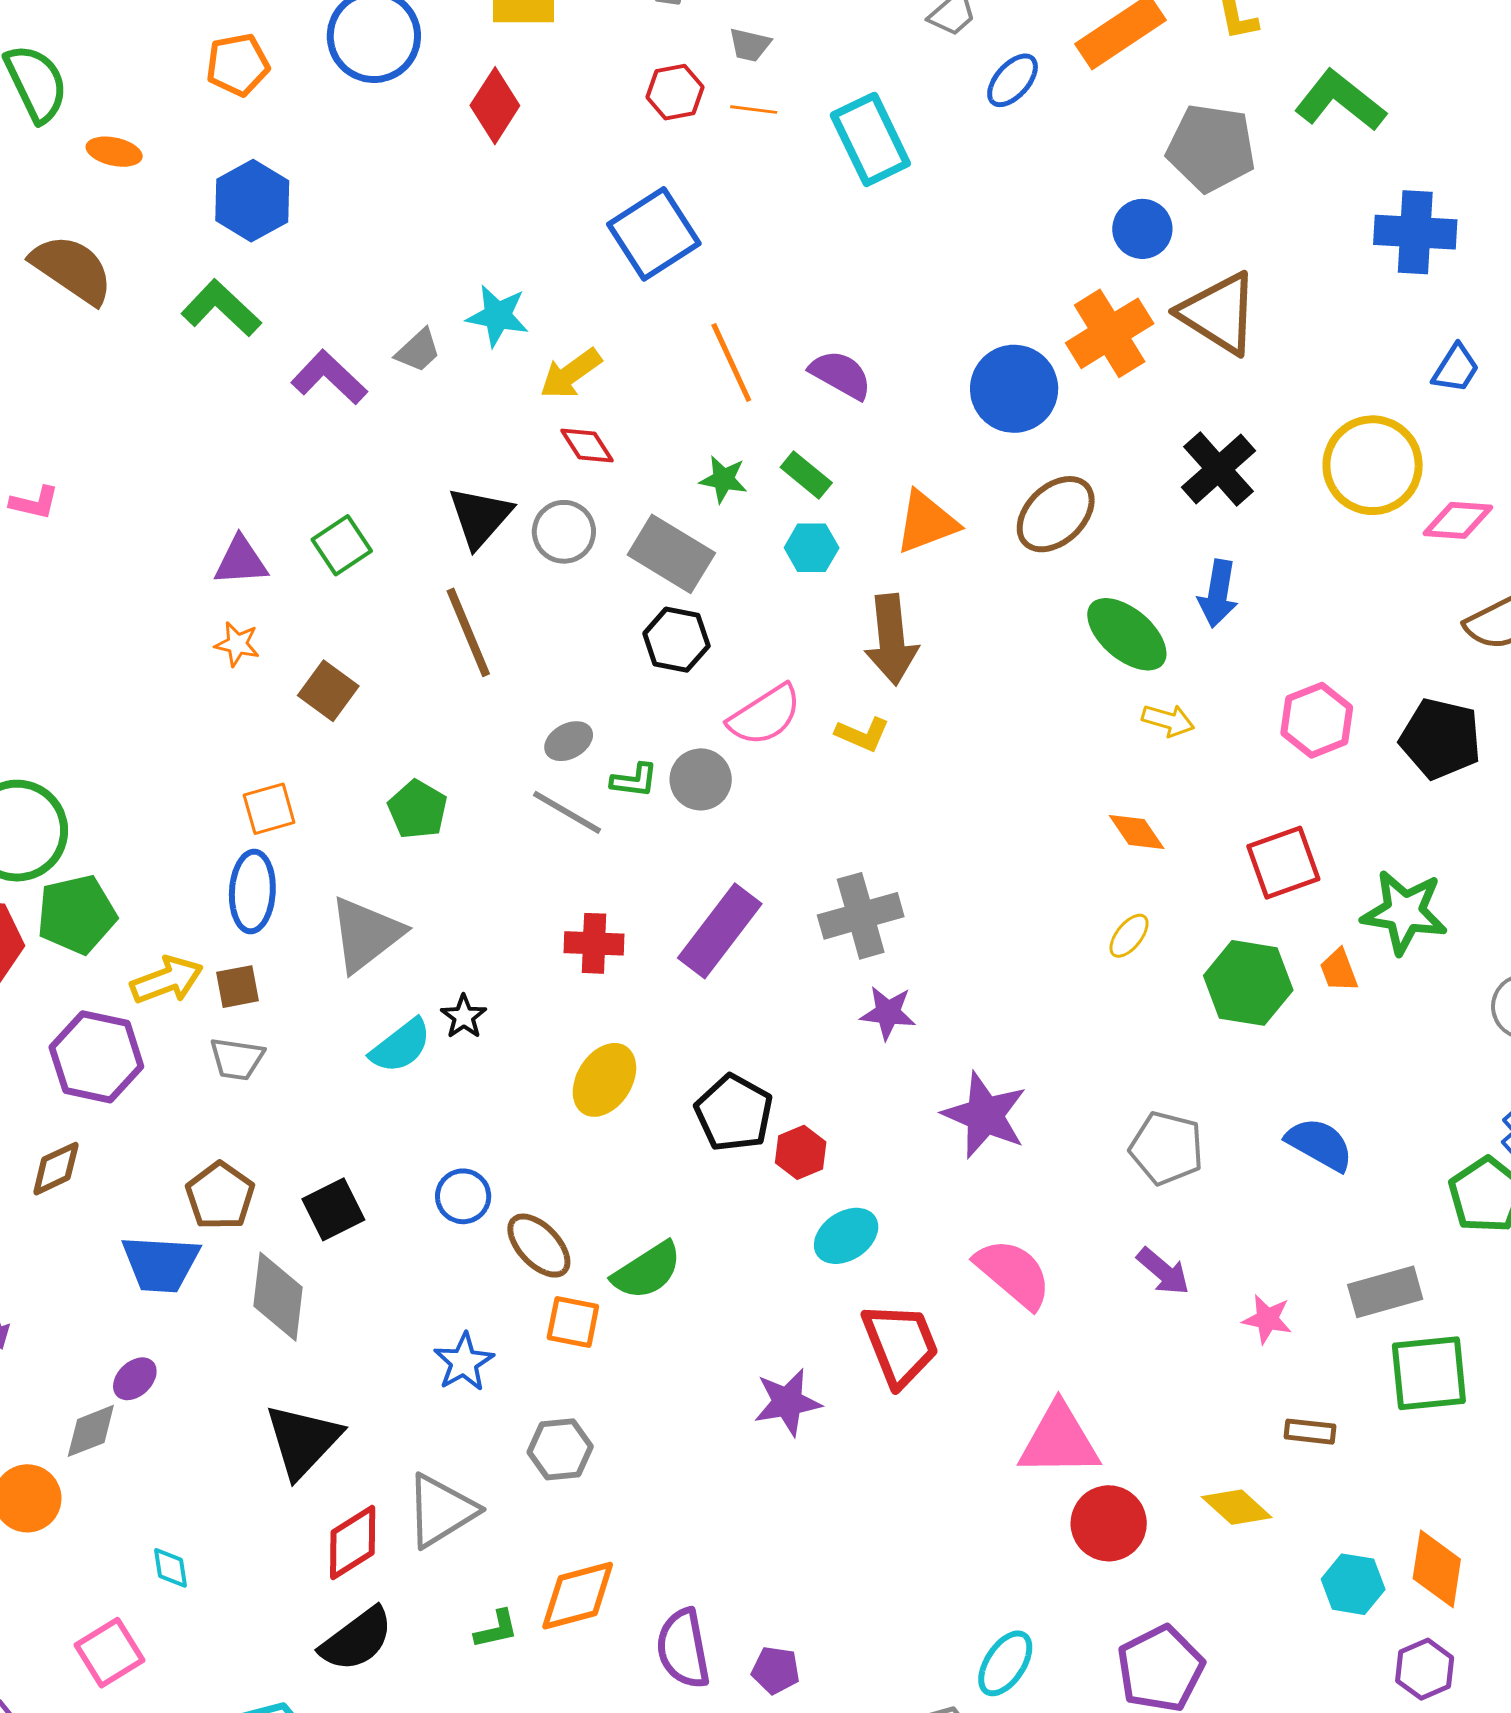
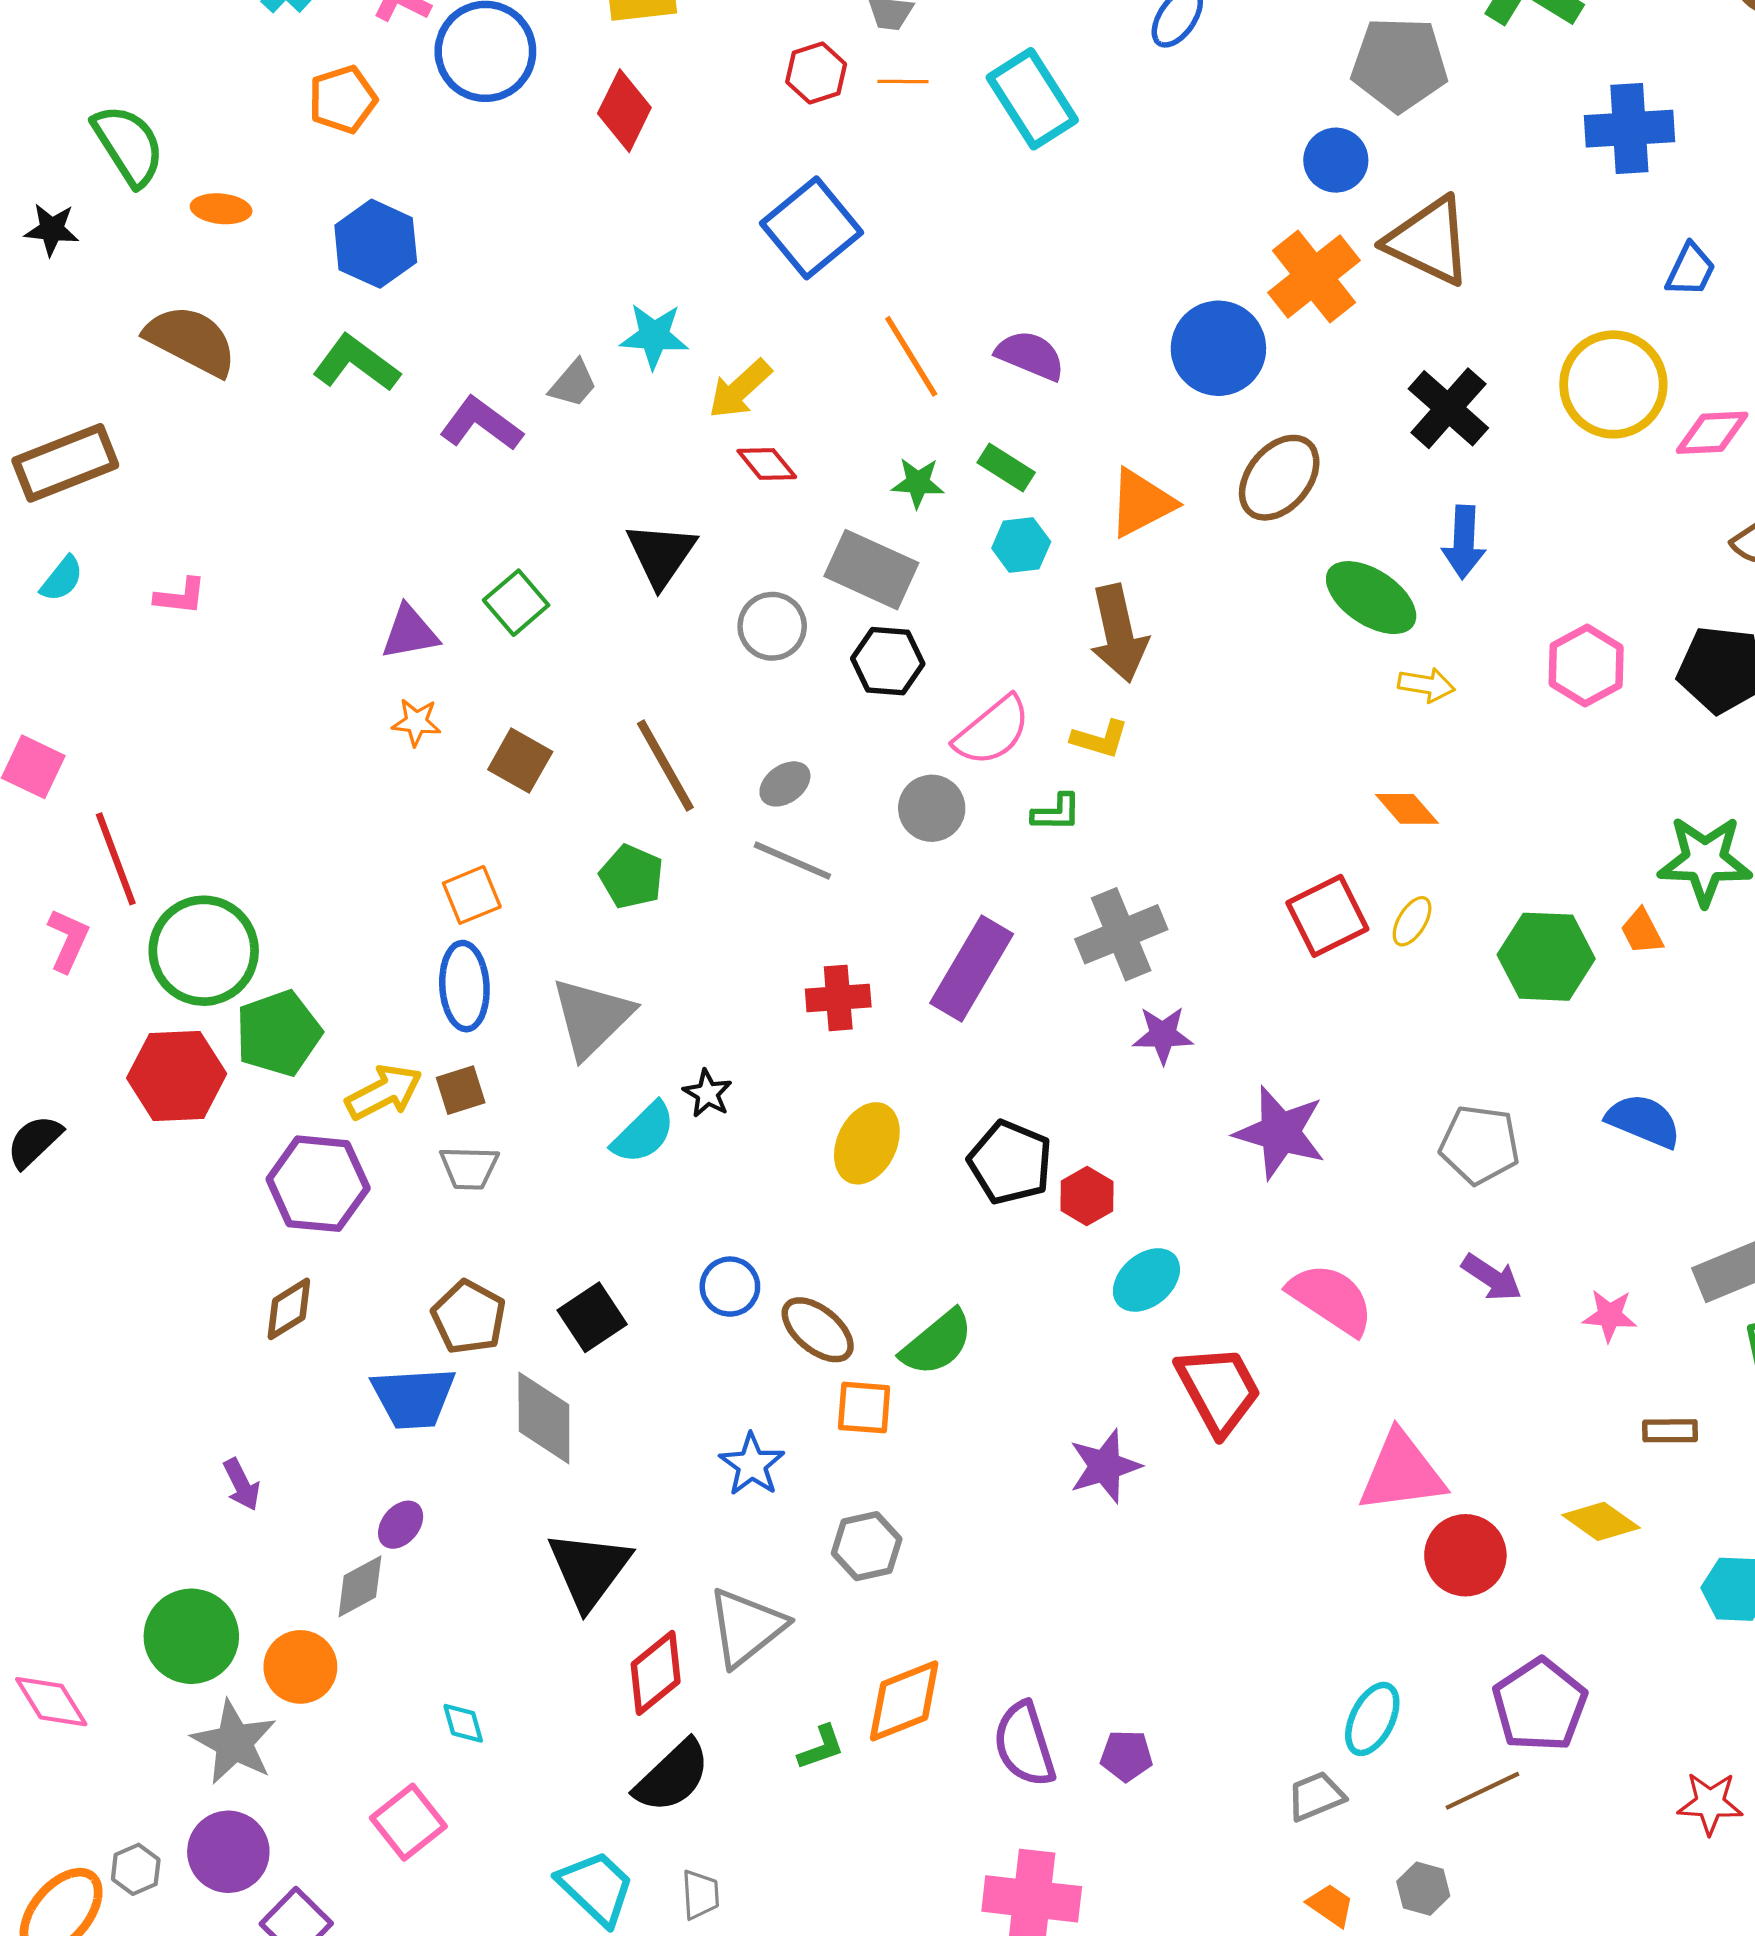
gray circle: (564, 532) -> (772, 626), moved
brown line: (468, 632) -> (665, 765), moved
green L-shape: (634, 780) -> (1056, 813), moved
red square: (1283, 863) -> (1327, 916), moved

